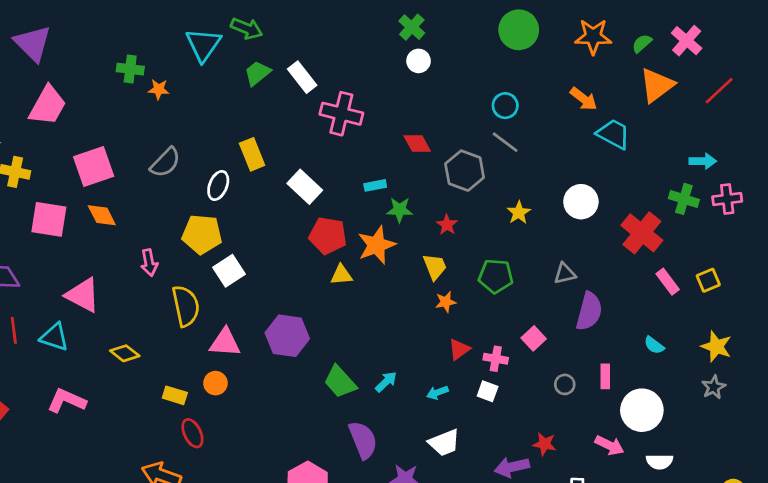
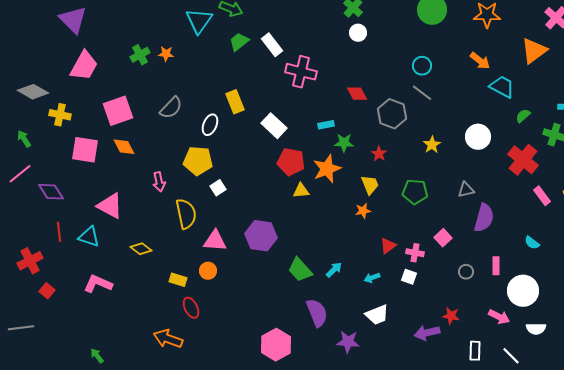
green semicircle: (642, 43) -> (523, 116), moved
green cross: (130, 69) -> (140, 55), moved, turned -36
white square: (229, 271) -> (218, 188), size x0.7
orange star: (446, 302) -> (363, 211), moved

